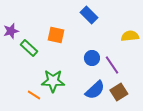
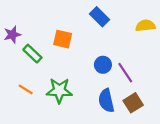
yellow semicircle: (130, 36) -> (145, 26), moved
blue semicircle: (95, 90) -> (106, 101), turned 120
orange line: (34, 95) -> (26, 89), moved

